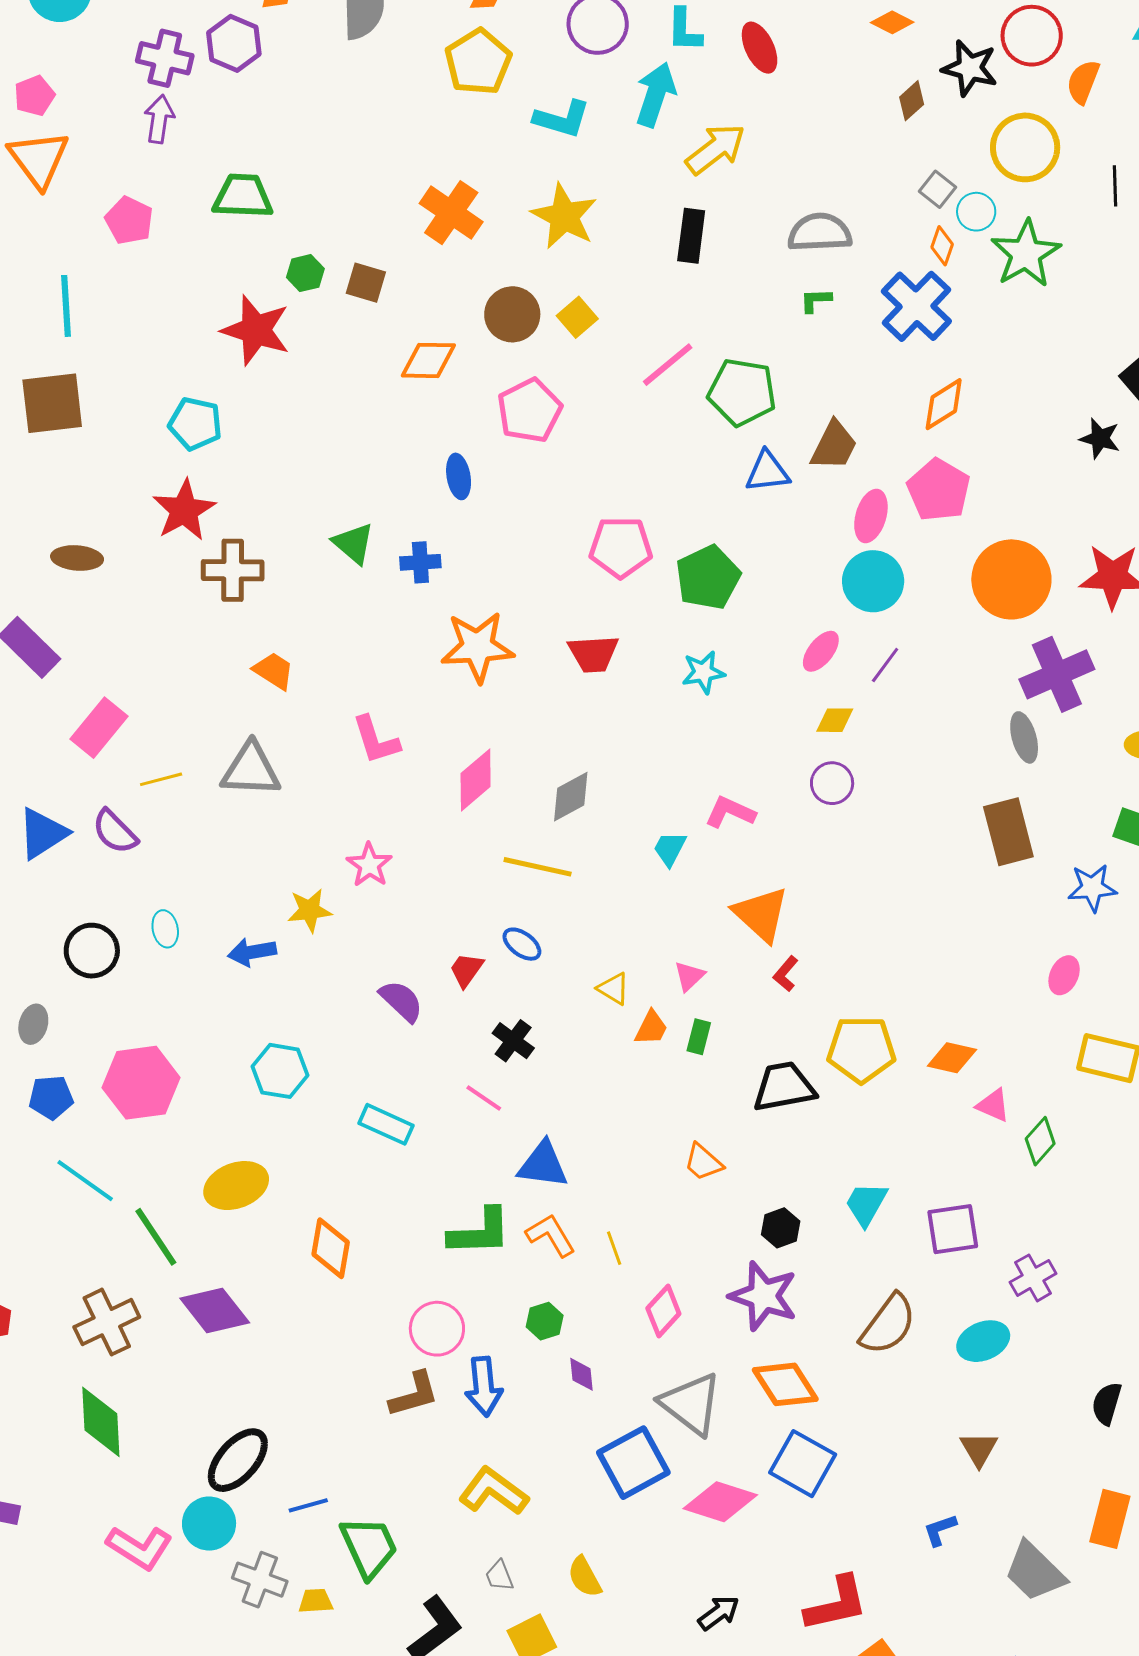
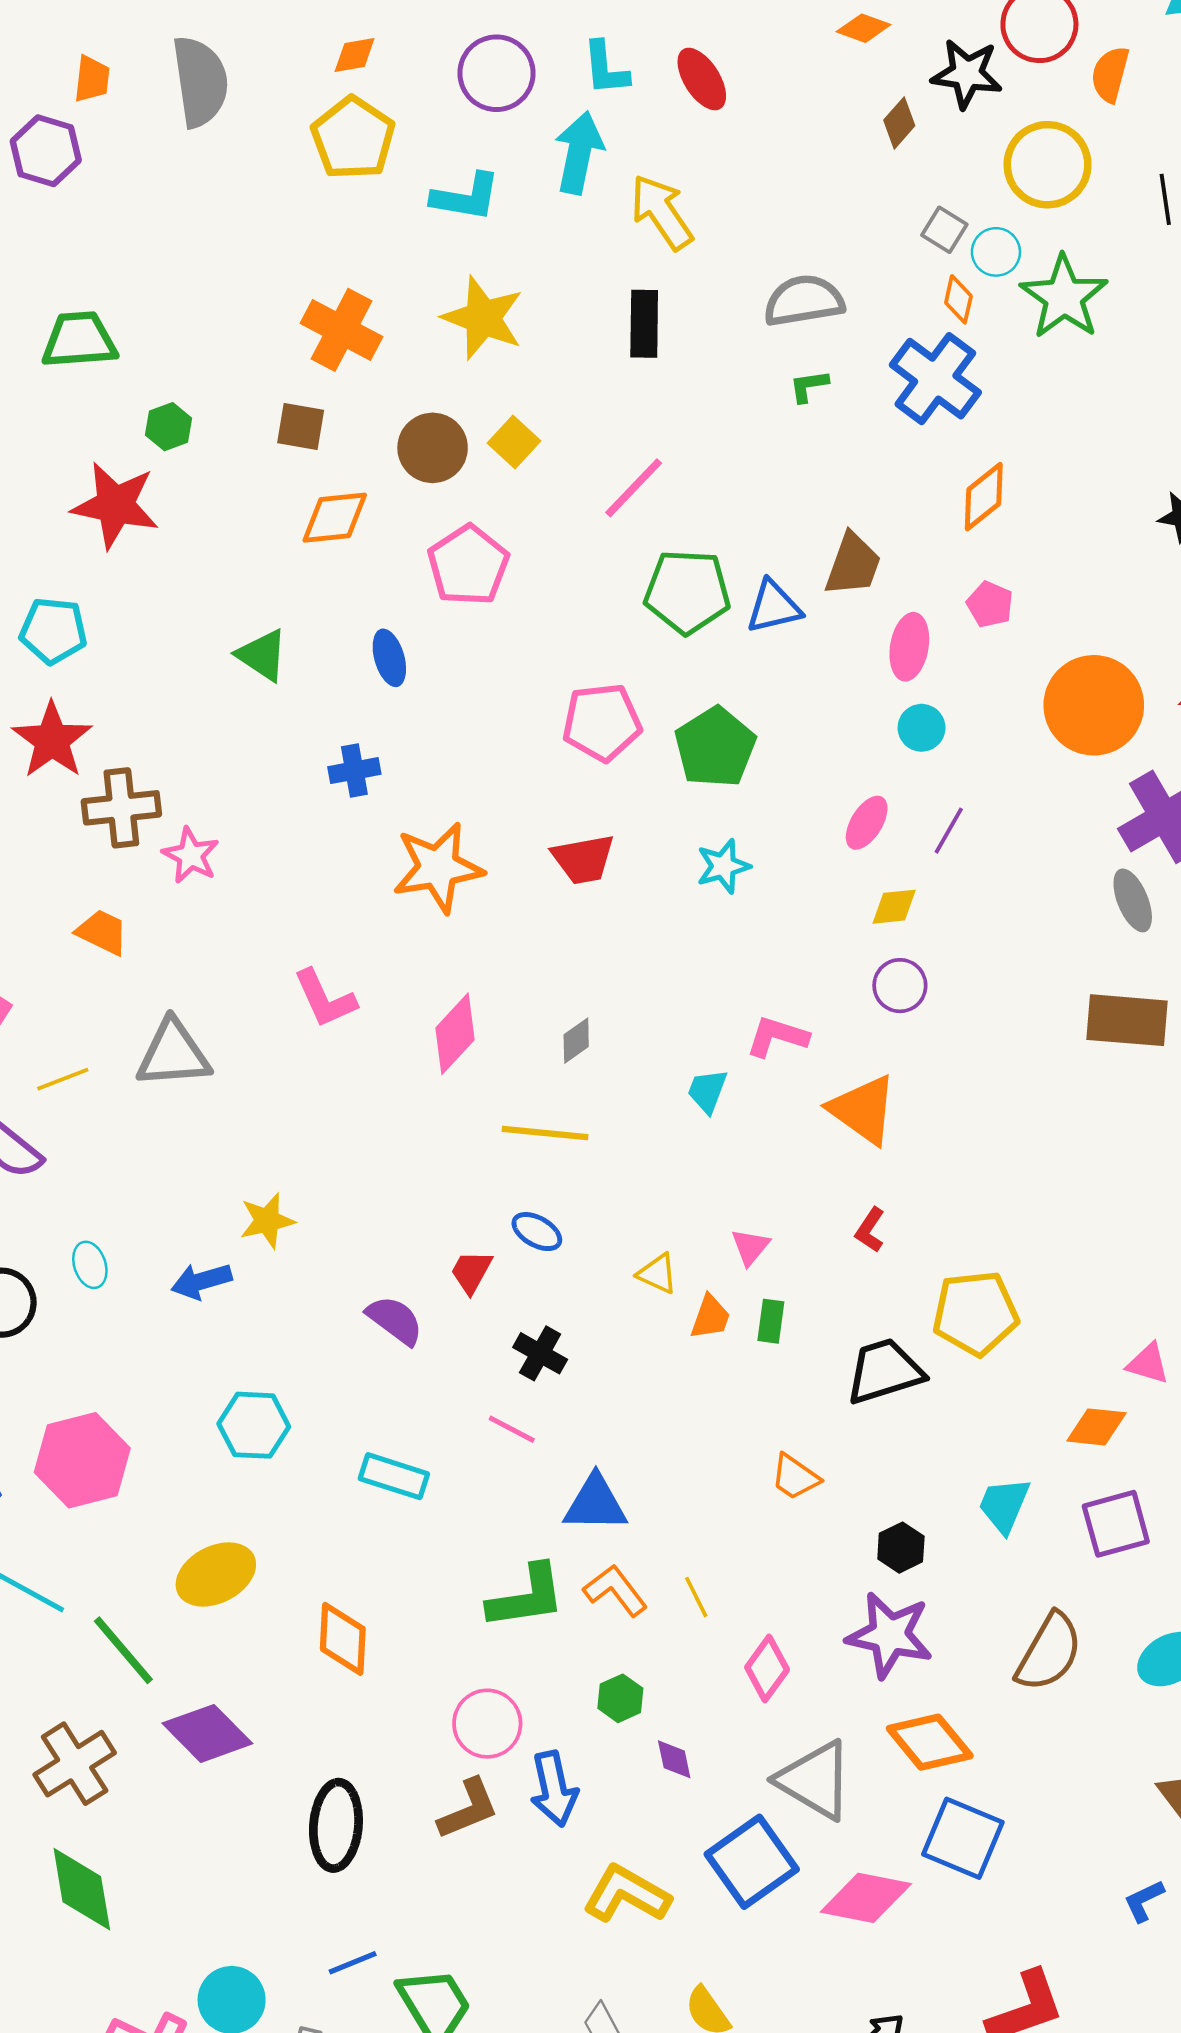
yellow arrow: (715, 149) -> (662, 212), turned -80
brown square: (366, 283) -> (301, 427), moved
green pentagon: (742, 392) -> (687, 592), moved
pink pentagon: (939, 490) -> (990, 604), size x0.6
green triangle: (353, 543) -> (262, 655), moved
cyan circle: (873, 581) -> (922, 728), size x0.6
orange trapezoid: (274, 671) -> (102, 932), moved
gray diamond: (571, 797) -> (576, 1041), size x0.7
brown rectangle: (1008, 832) -> (1127, 1020), turned -64
pink star: (369, 865) -> (191, 855), moved
orange triangle: (761, 914) -> (863, 1110), moved
orange diamond: (952, 1058) -> (1096, 1427), moved
black ellipse: (238, 1460) -> (336, 1825), moved, turned -30
yellow L-shape: (493, 1491) -> (627, 1894), moved

